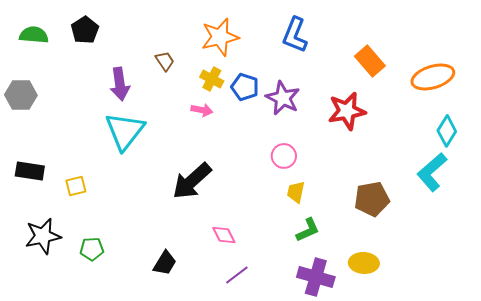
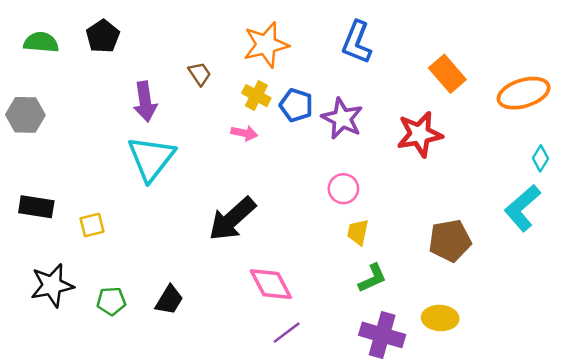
cyan diamond: (447, 131) -> (541, 158), size x0.7
pink diamond: (224, 235) -> (271, 284), size x1.5
black trapezoid: (165, 263) -> (169, 300), moved

